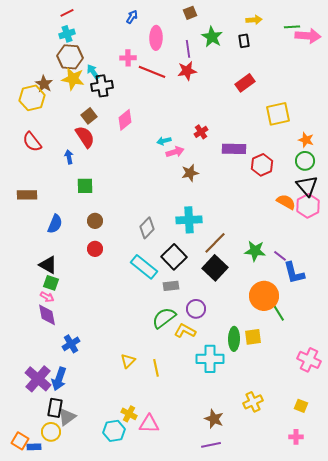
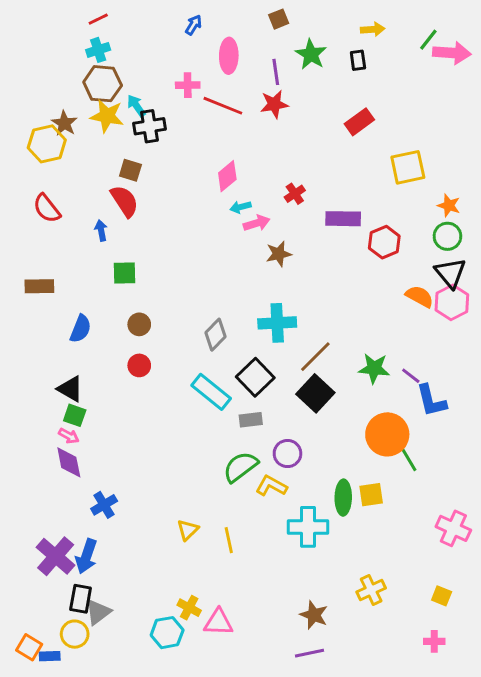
green line: (292, 27) -> (428, 40), turned -49
brown square: (89, 116) -> (130, 170), turned -35
pink diamond: (125, 120) -> (227, 176), moved

